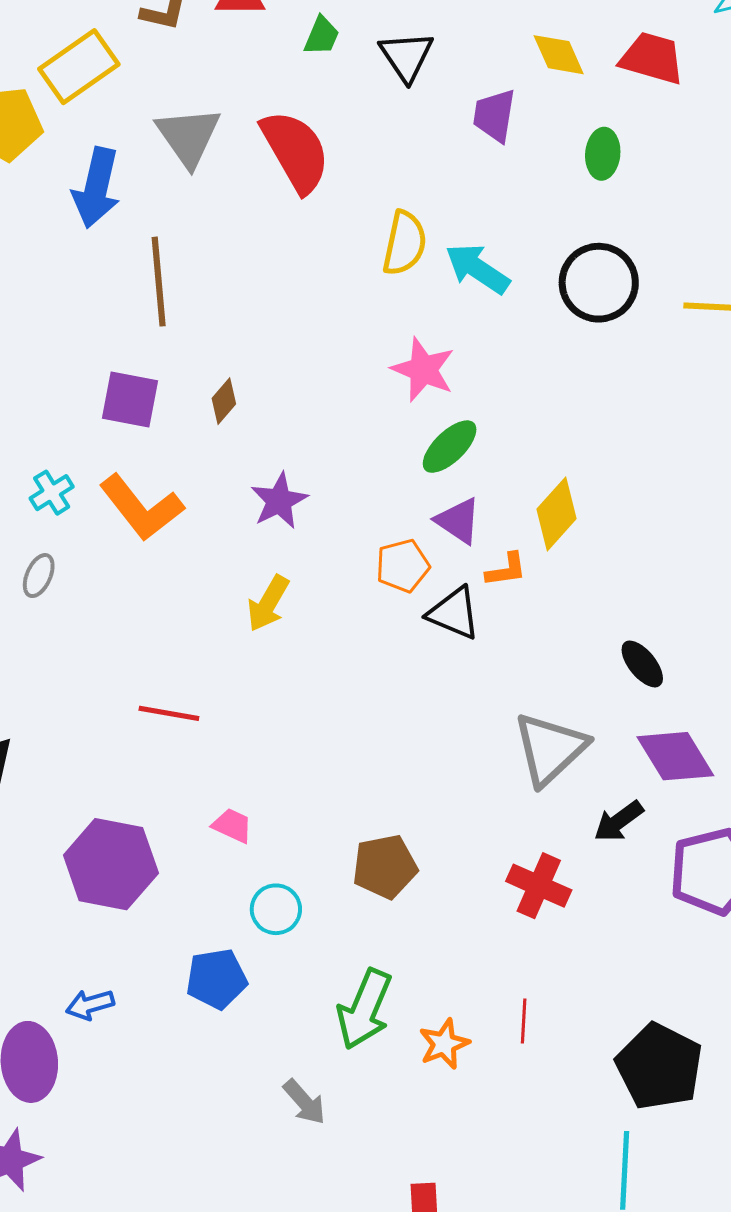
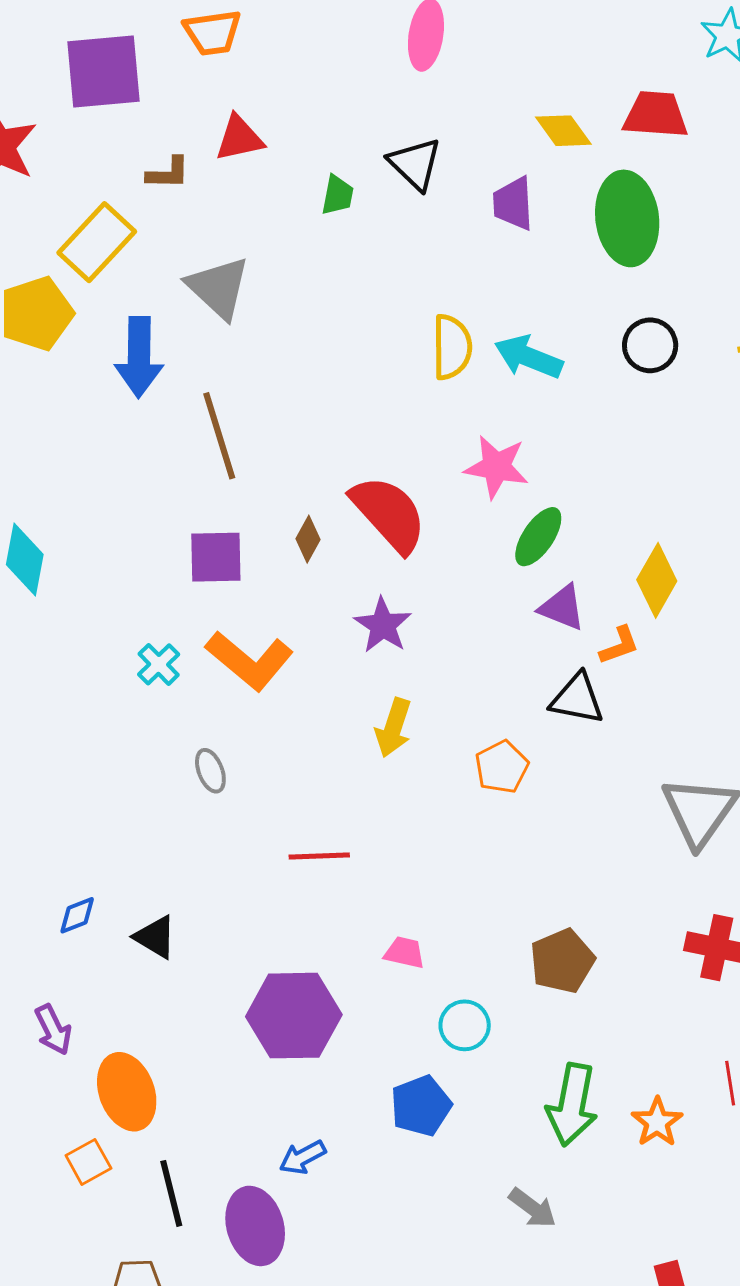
green trapezoid: (322, 36) -> (337, 195), moved
red semicircle: (295, 151) -> (389, 514), moved
green ellipse: (603, 154) -> (627, 218), size x1.8
black circle: (599, 283) -> (650, 345), size x0.7
orange pentagon: (403, 566) -> (502, 767), moved
gray ellipse: (39, 576) -> (210, 771), moved, turned -33

